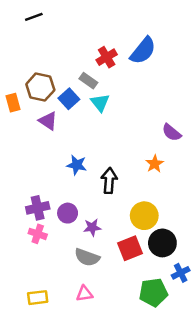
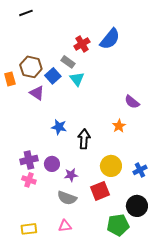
black circle: (162, 243) -> (137, 206), moved
blue cross: (181, 273) -> (140, 170), moved

